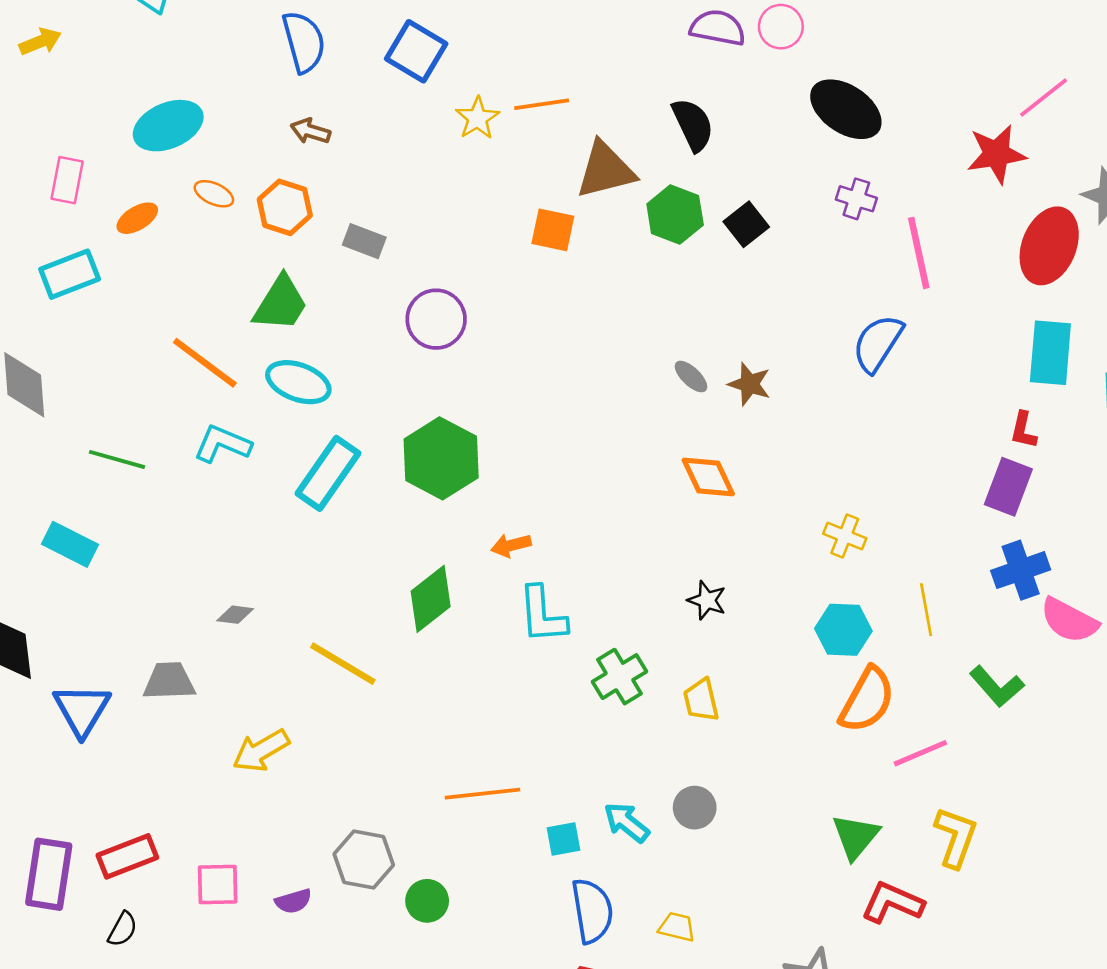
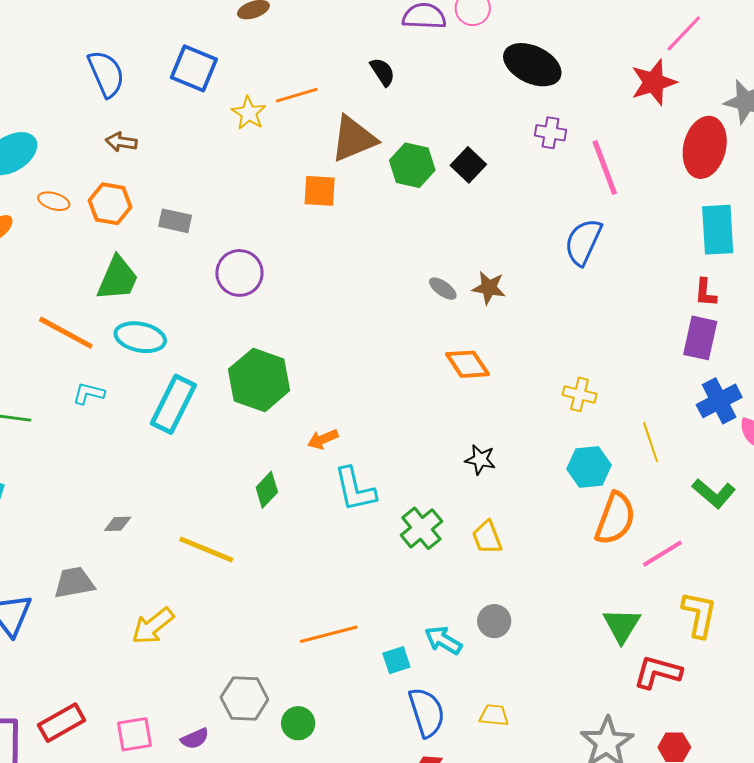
black semicircle: (693, 125) -> (382, 72), moved, size x0.7
cyan L-shape: (222, 444) -> (89, 393), size x0.7
green diamond: (431, 599) -> (267, 490), size x0.7

